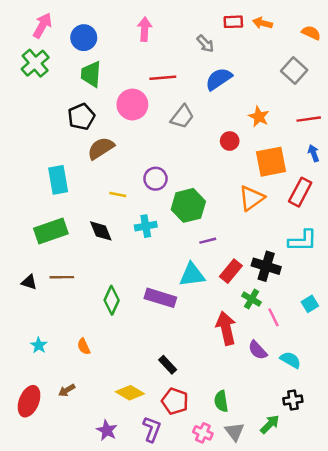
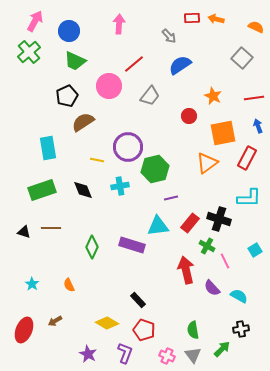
green trapezoid: (91, 74) -> (75, 61), turned -70
red line: (163, 78) -> (134, 64), turned -35
purple circle: (155, 179) -> (128, 147), size x1.5
green semicircle: (221, 401) -> (193, 330), moved

